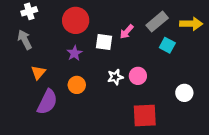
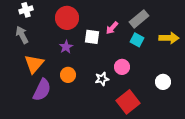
yellow arrow: (191, 24) -> (169, 38), moved
cyan square: (167, 45) -> (137, 40), moved
orange triangle: (38, 72) -> (34, 64), size x1.5
white star: (115, 77) -> (102, 79), moved
red square: (145, 115) -> (128, 102), turned -35

